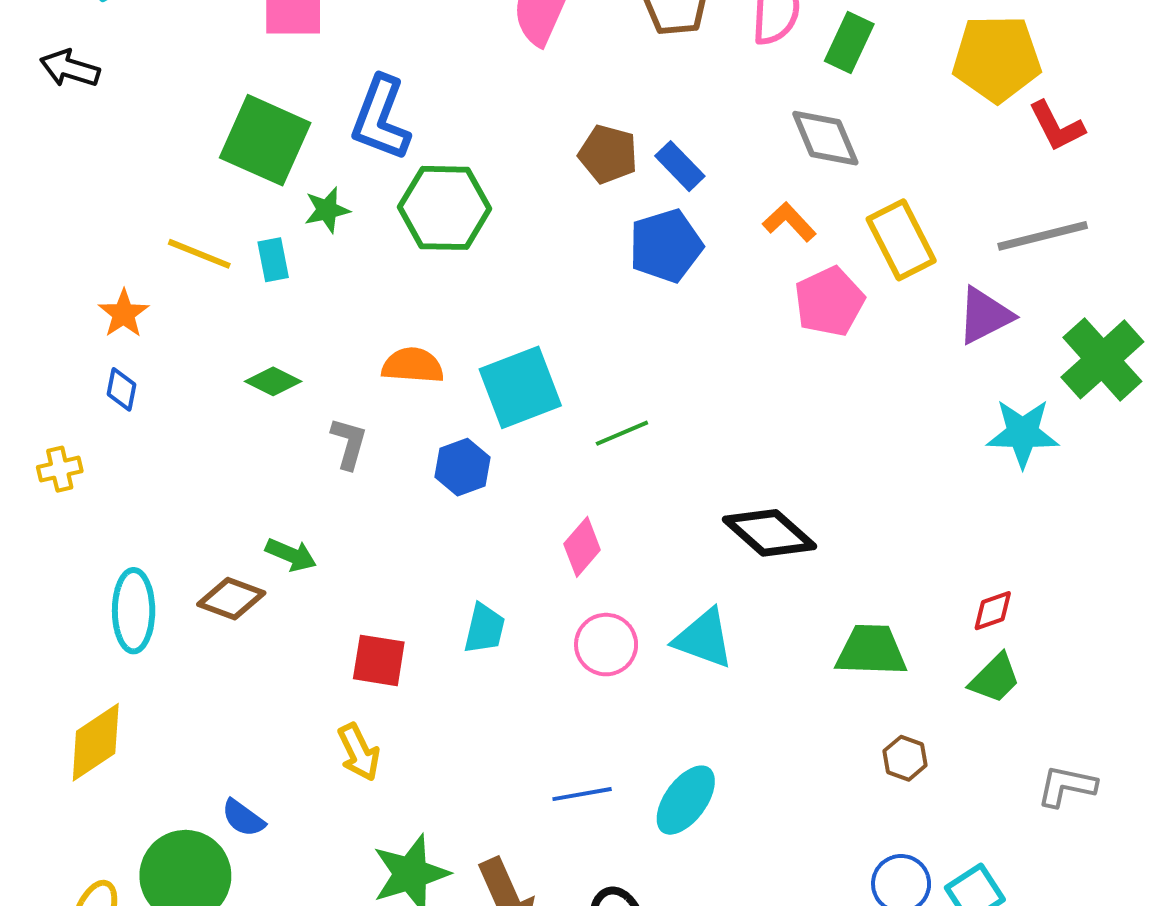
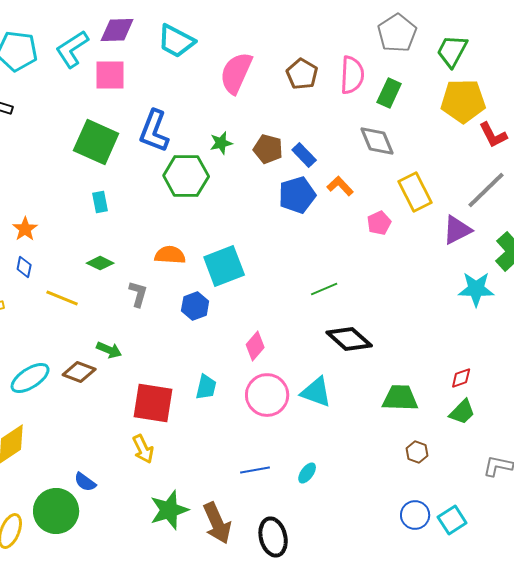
green star: (327, 210) -> (221, 143), moved
orange L-shape: (789, 222) -> (340, 186), moved
gray line: (1043, 236) -> (486, 190), turned -30
yellow line: (199, 254) -> (62, 298), moved
pink pentagon: (829, 302) -> (379, 223), size x0.7
green line: (622, 433) -> (324, 289), moved
cyan ellipse: (134, 611) -> (30, 378), turned 57
pink circle: (606, 645) -> (267, 395), size x1.4
red square: (379, 660) -> (153, 403), size x1.5
cyan ellipse: (686, 800) -> (307, 473), size x0.6

